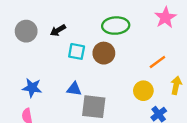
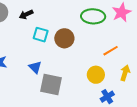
green ellipse: (116, 26) -> (93, 16), moved
blue triangle: (74, 89) -> (35, 67), turned 32

